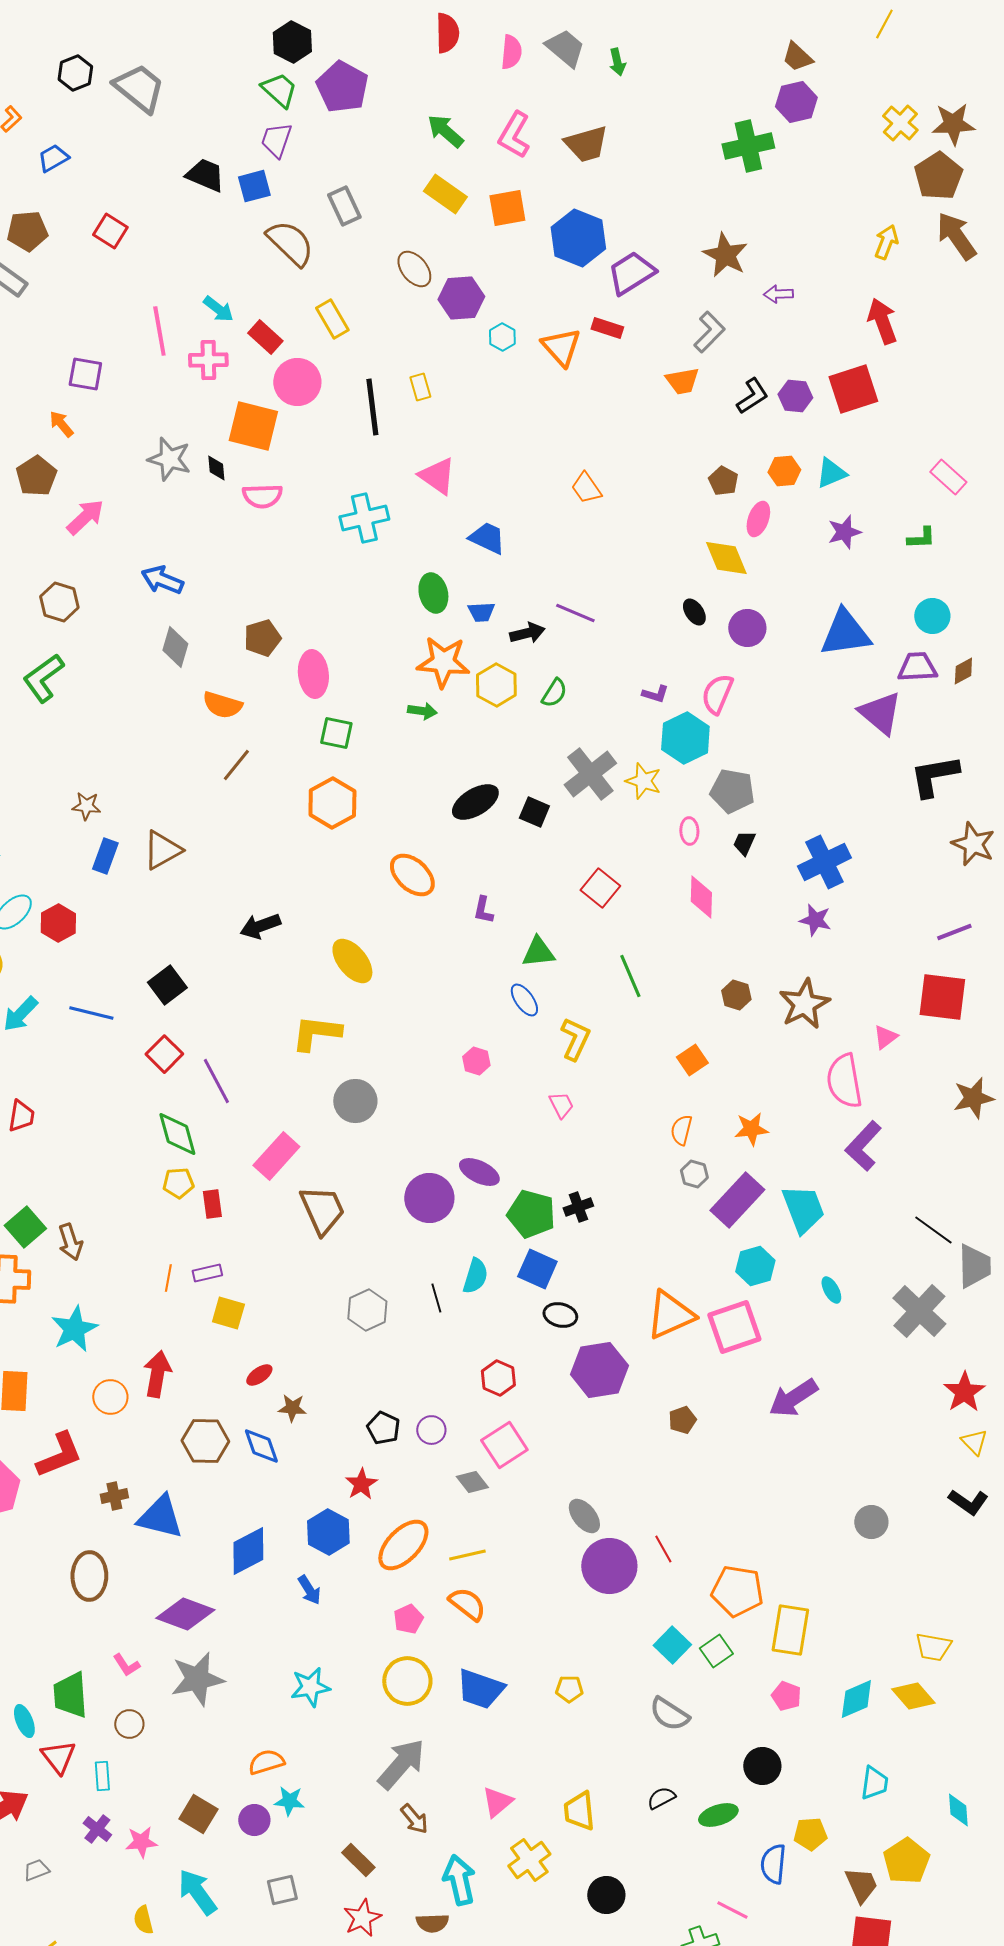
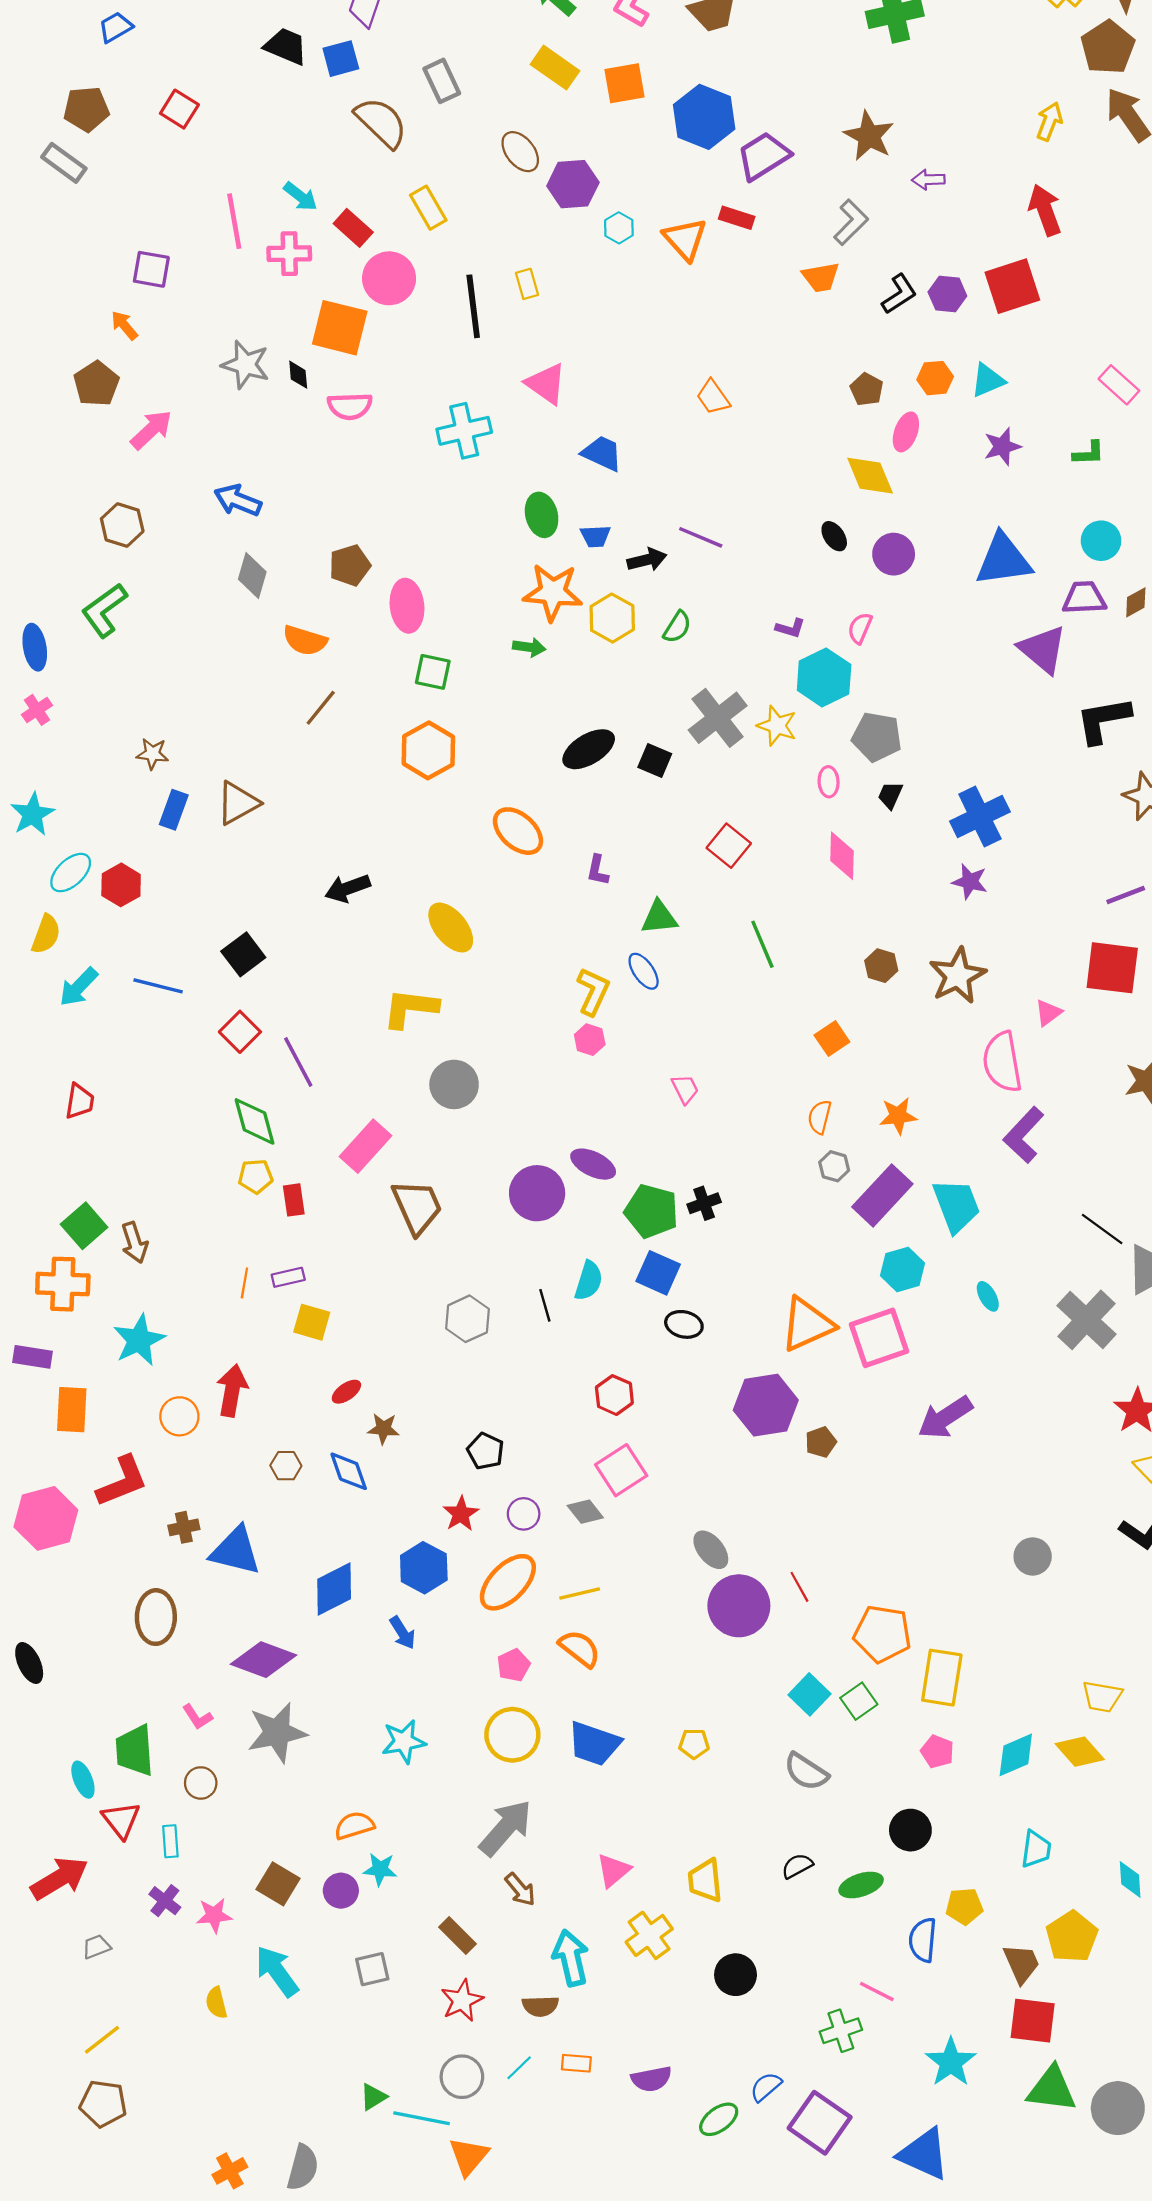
pink semicircle: (717, 694) -> (860, 628), size x0.7
yellow L-shape: (575, 1039) -> (593, 991), moved
purple hexagon: (599, 1370) -> (766, 1405), moved
purple circle: (431, 1430) -> (524, 1514), moved
brown hexagon: (205, 1441) -> (286, 1466), size x0.6

